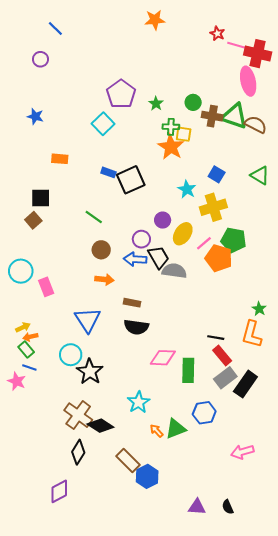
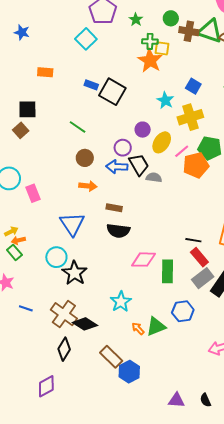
black square: (131, 180) -> (112, 92), turned -36
orange pentagon: (219, 258) -> (196, 165), turned -30
gray semicircle: (174, 271) -> (154, 177), size x0.7
blue line: (29, 367) -> (26, 308), moved

